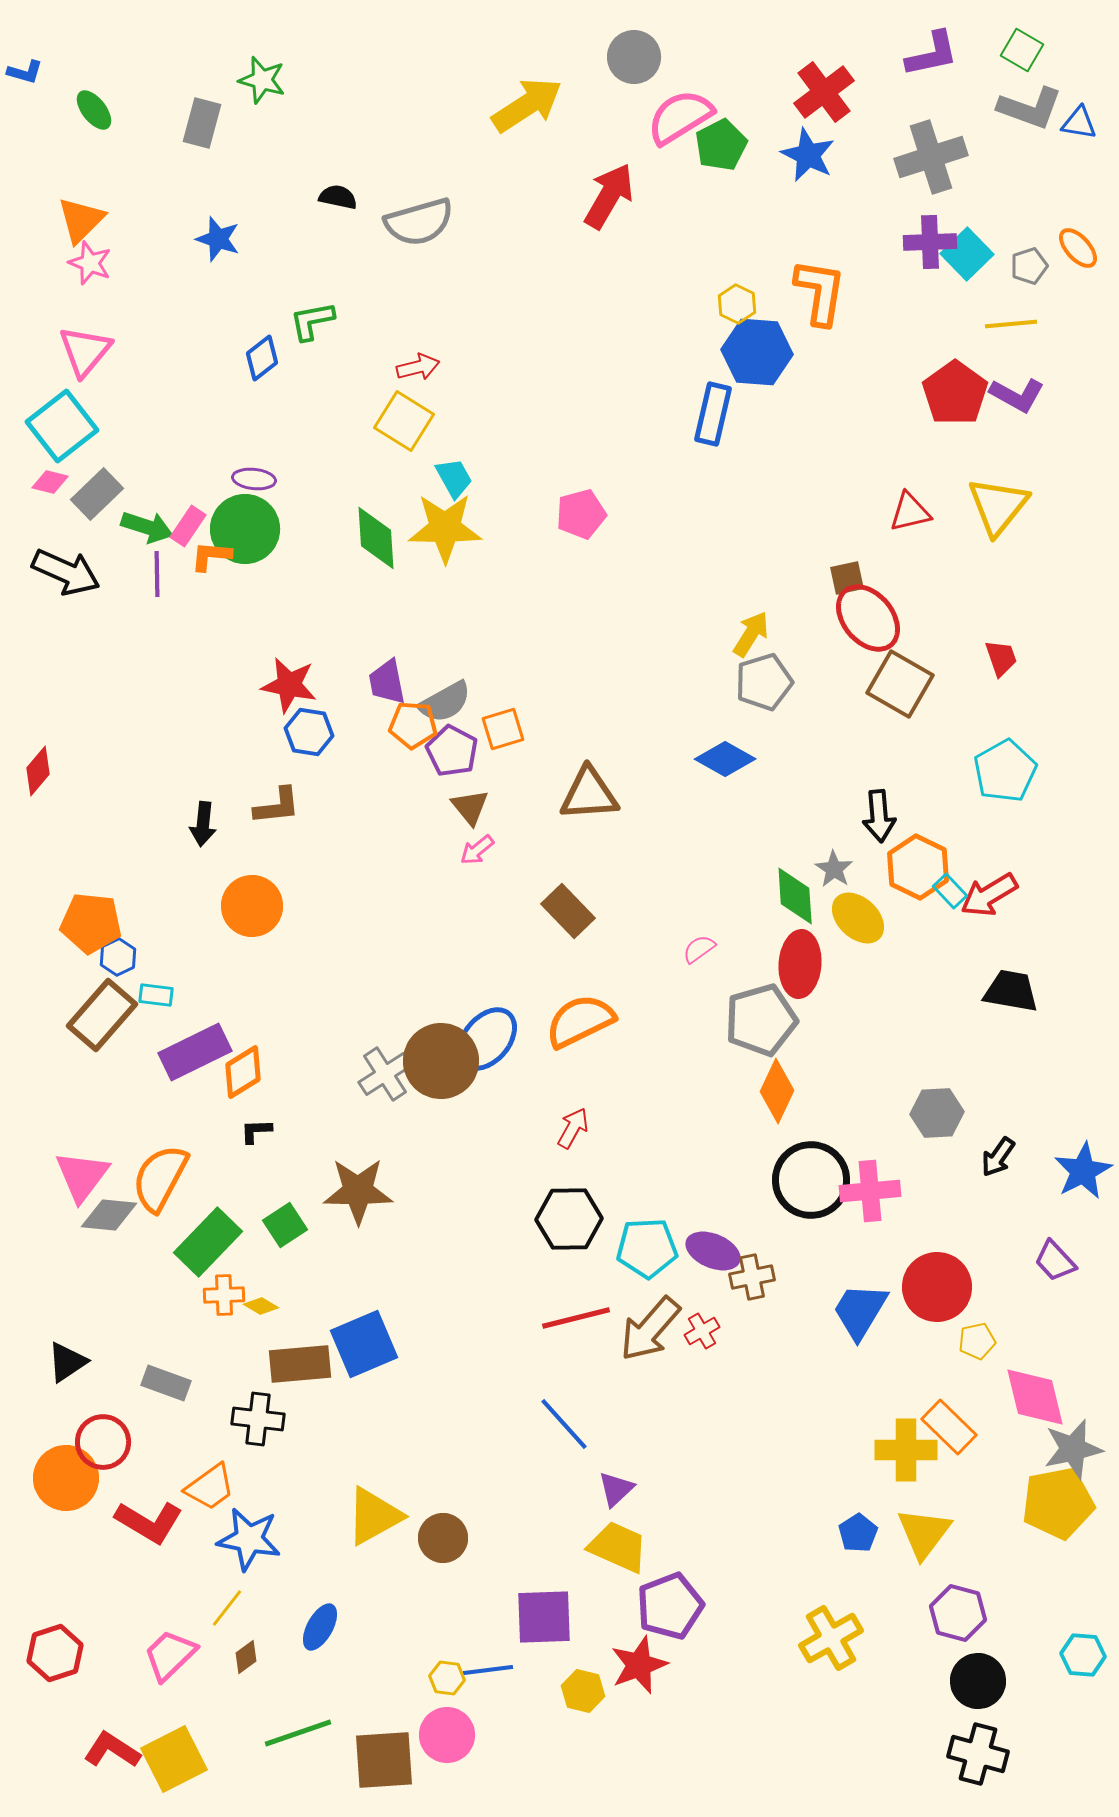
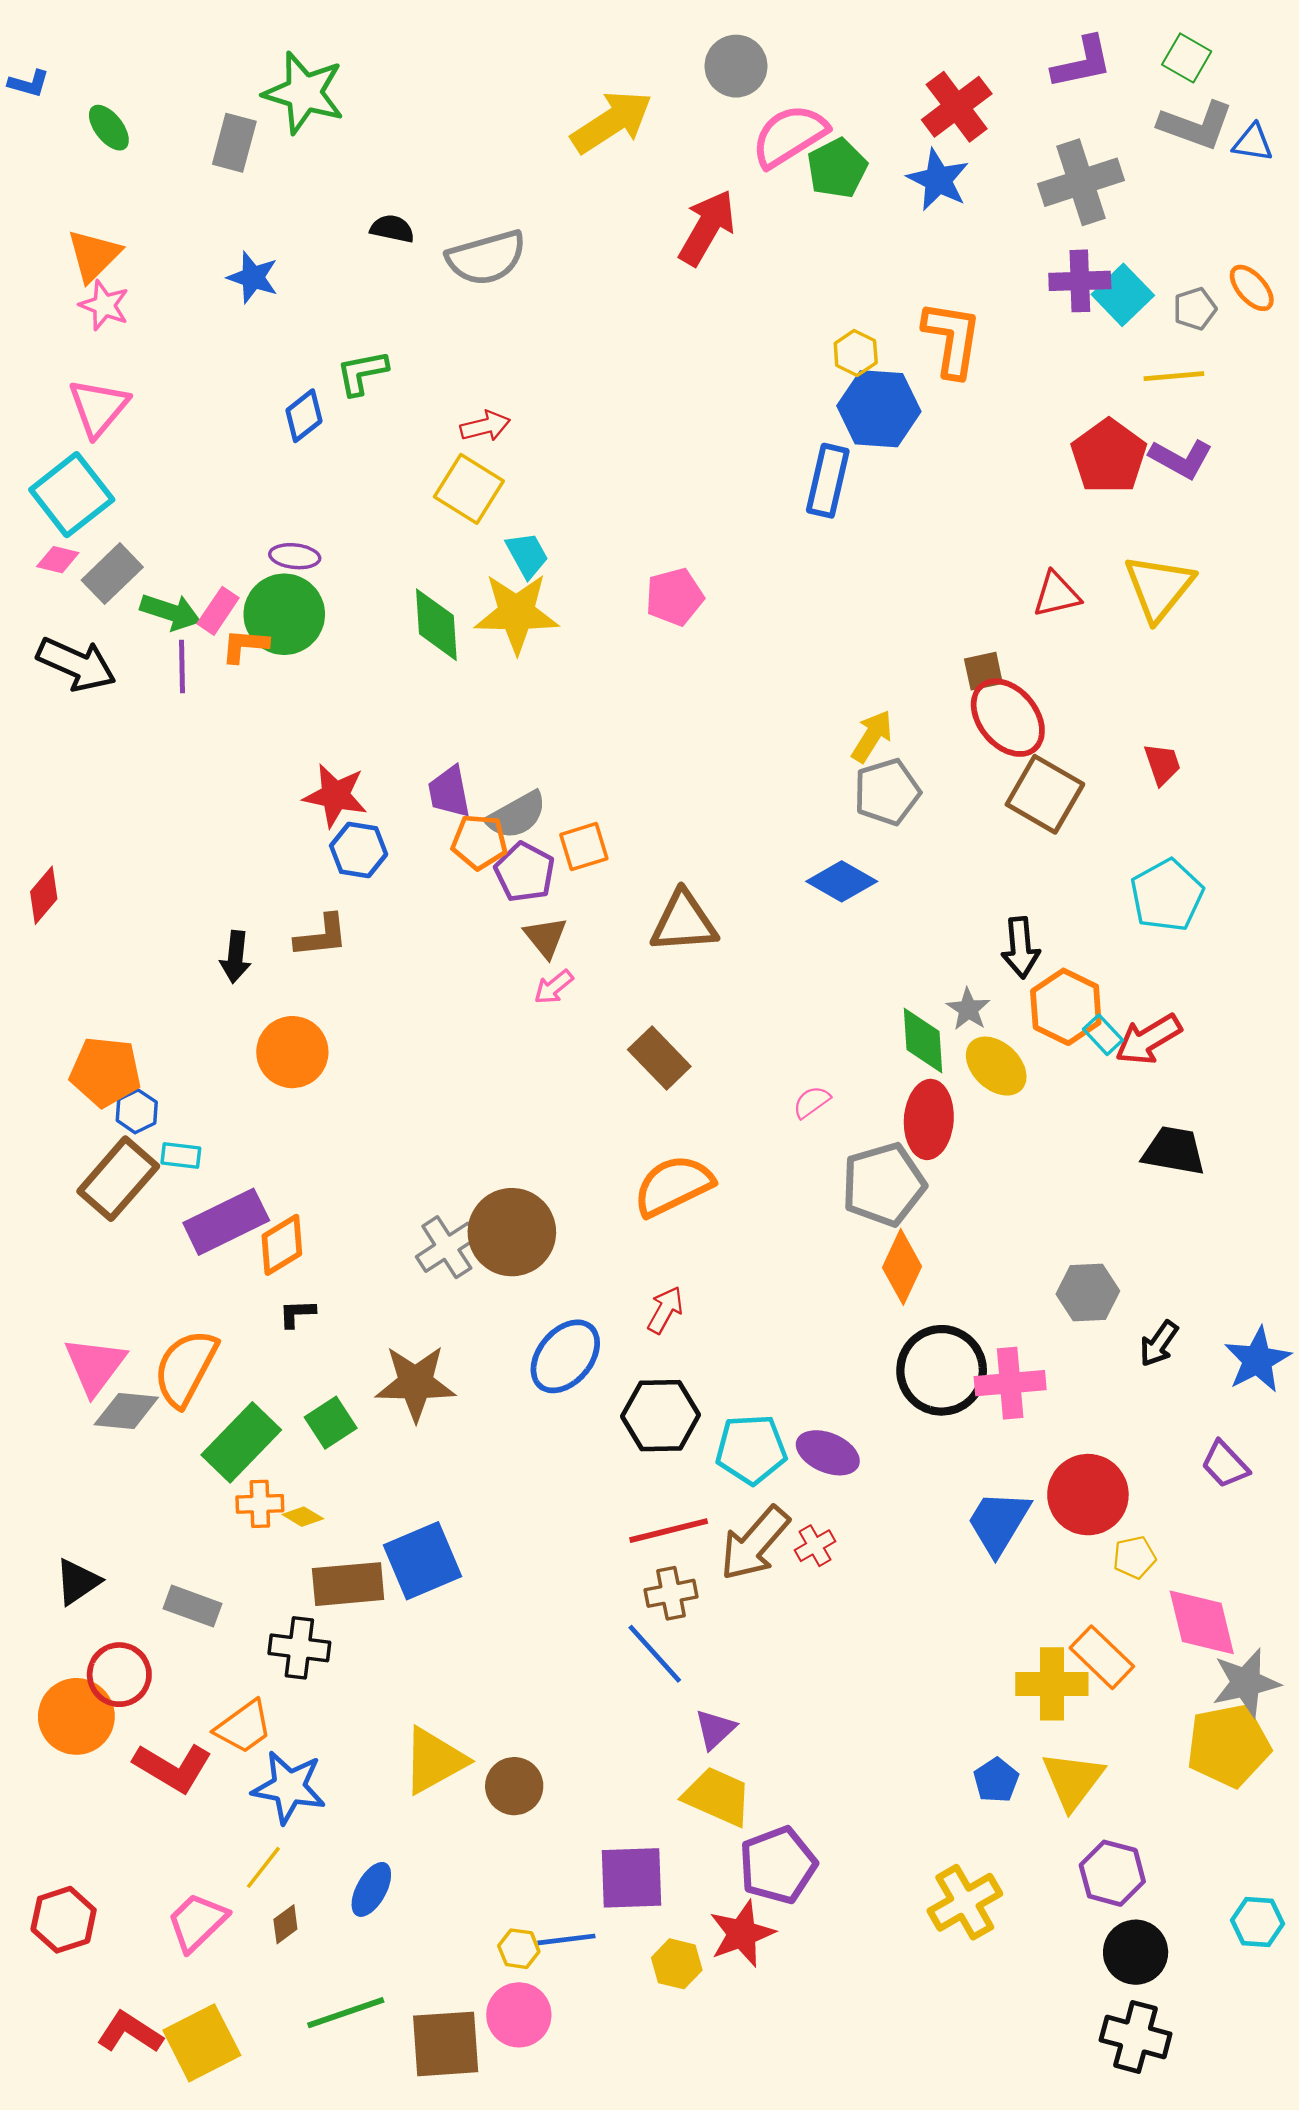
green star: (262, 80) -> (304, 93), size x1.5
blue ellipse: (487, 1039) -> (565, 1356), moved
brown cross: (752, 1277) -> (671, 1593), moved

